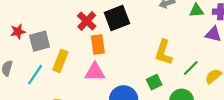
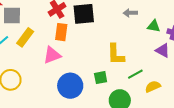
yellow L-shape: (164, 52) -> (116, 54), turned -35
pink triangle: (95, 72) -> (52, 55), turned -36

